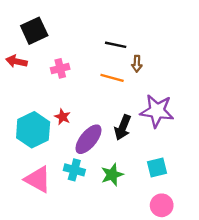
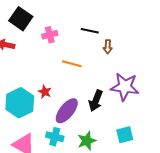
black square: (34, 31) -> (21, 19), turned -30
pink cross: (60, 68) -> (50, 35), moved
orange line: (112, 78) -> (72, 64), moved

